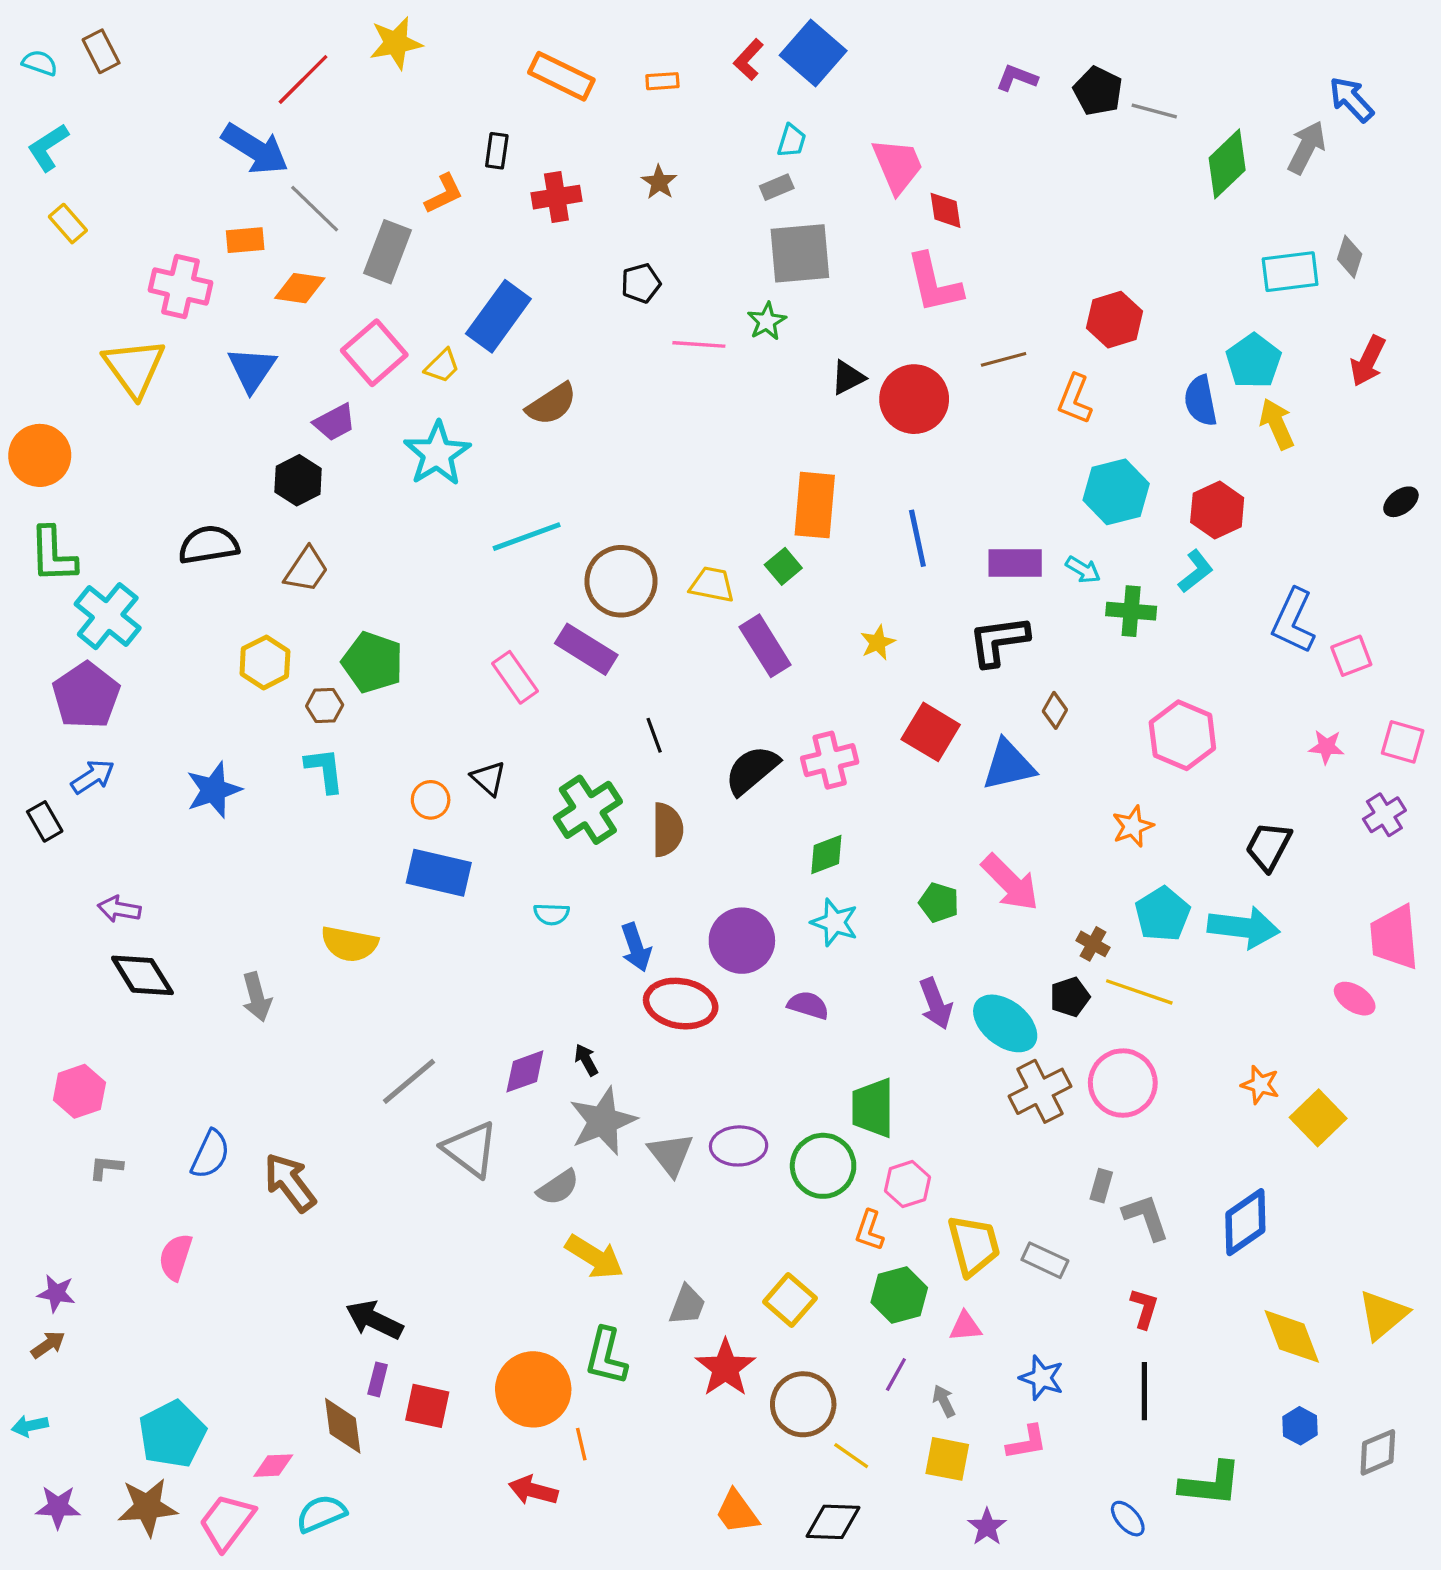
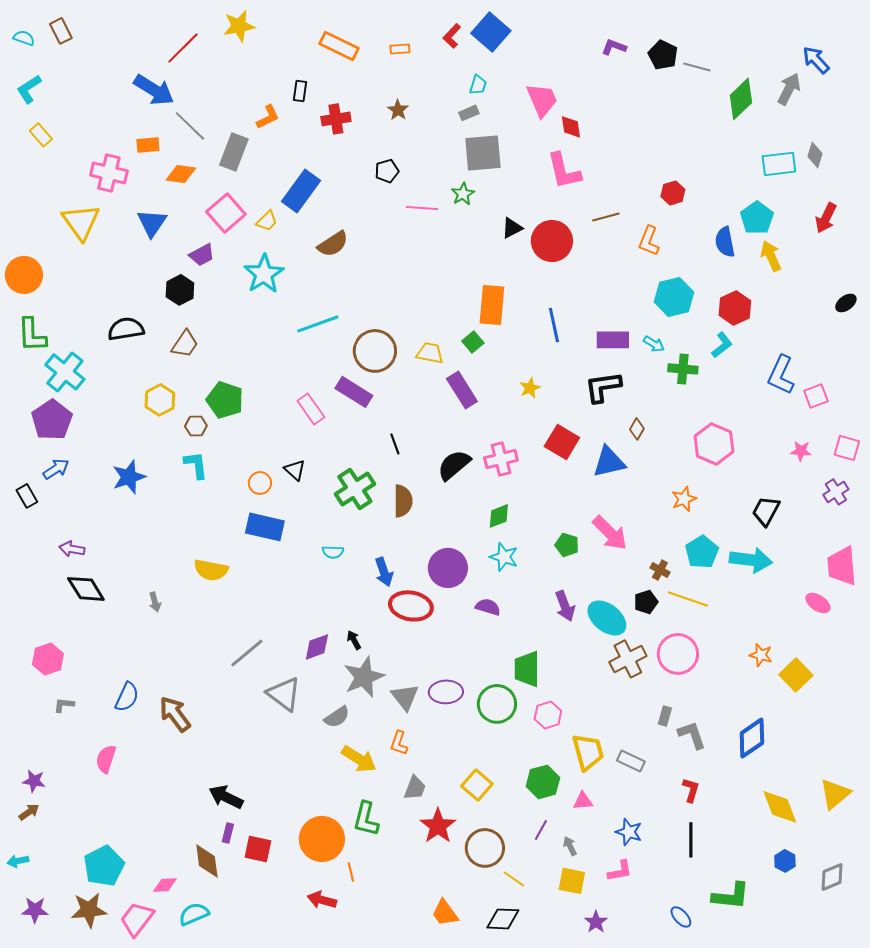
red hexagon: (1114, 320) -> (673, 193), size x0.7
gray arrow: (257, 997) -> (155, 602), size x0.7
orange L-shape: (869, 1230) -> (399, 743), moved

